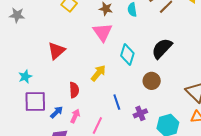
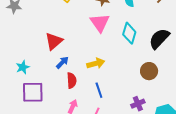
cyan diamond: (127, 55) -> (129, 33), moved
yellow arrow: (98, 73) -> (96, 63), turned 36
blue line: (117, 102) -> (99, 90), moved
blue arrow: (57, 112) -> (62, 62), moved

